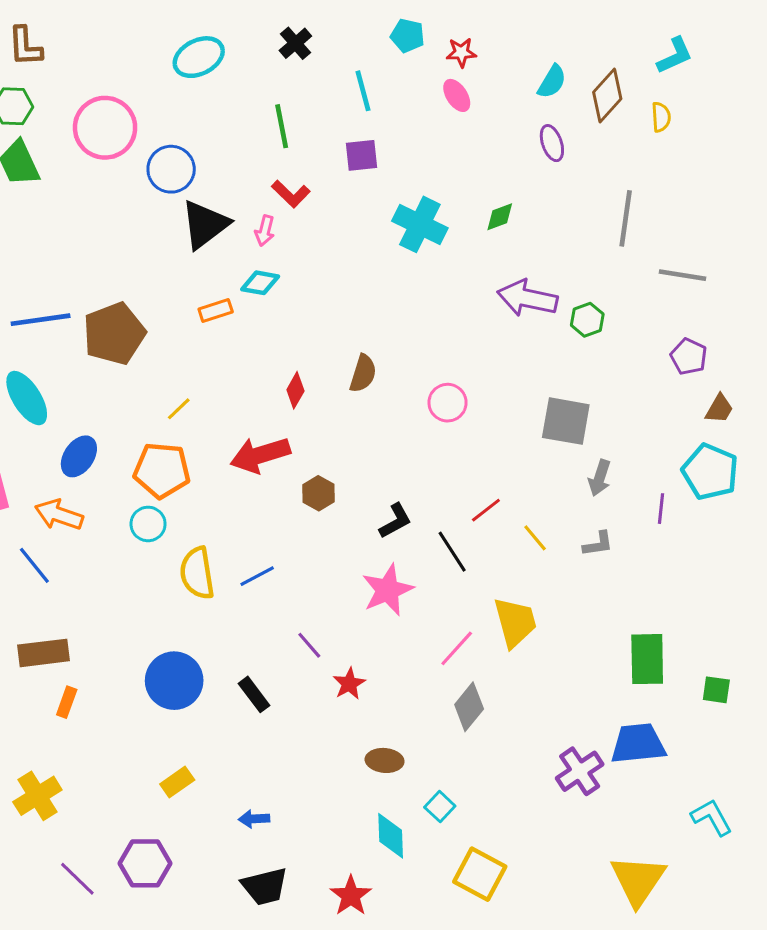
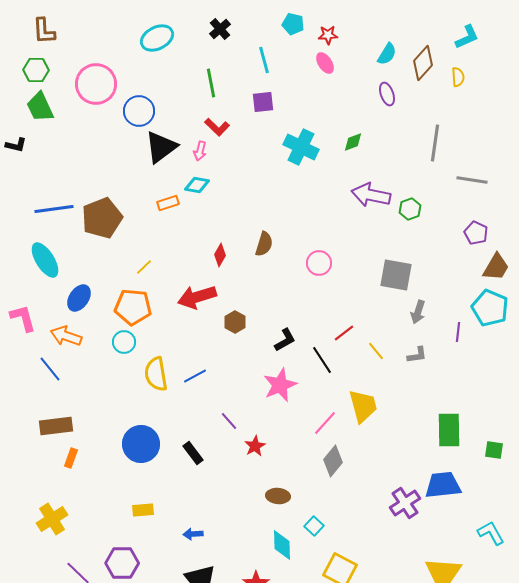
brown trapezoid: (719, 409) -> (496, 267), size x1.4
yellow rectangle: (177, 782) -> (143, 510), turned 30

